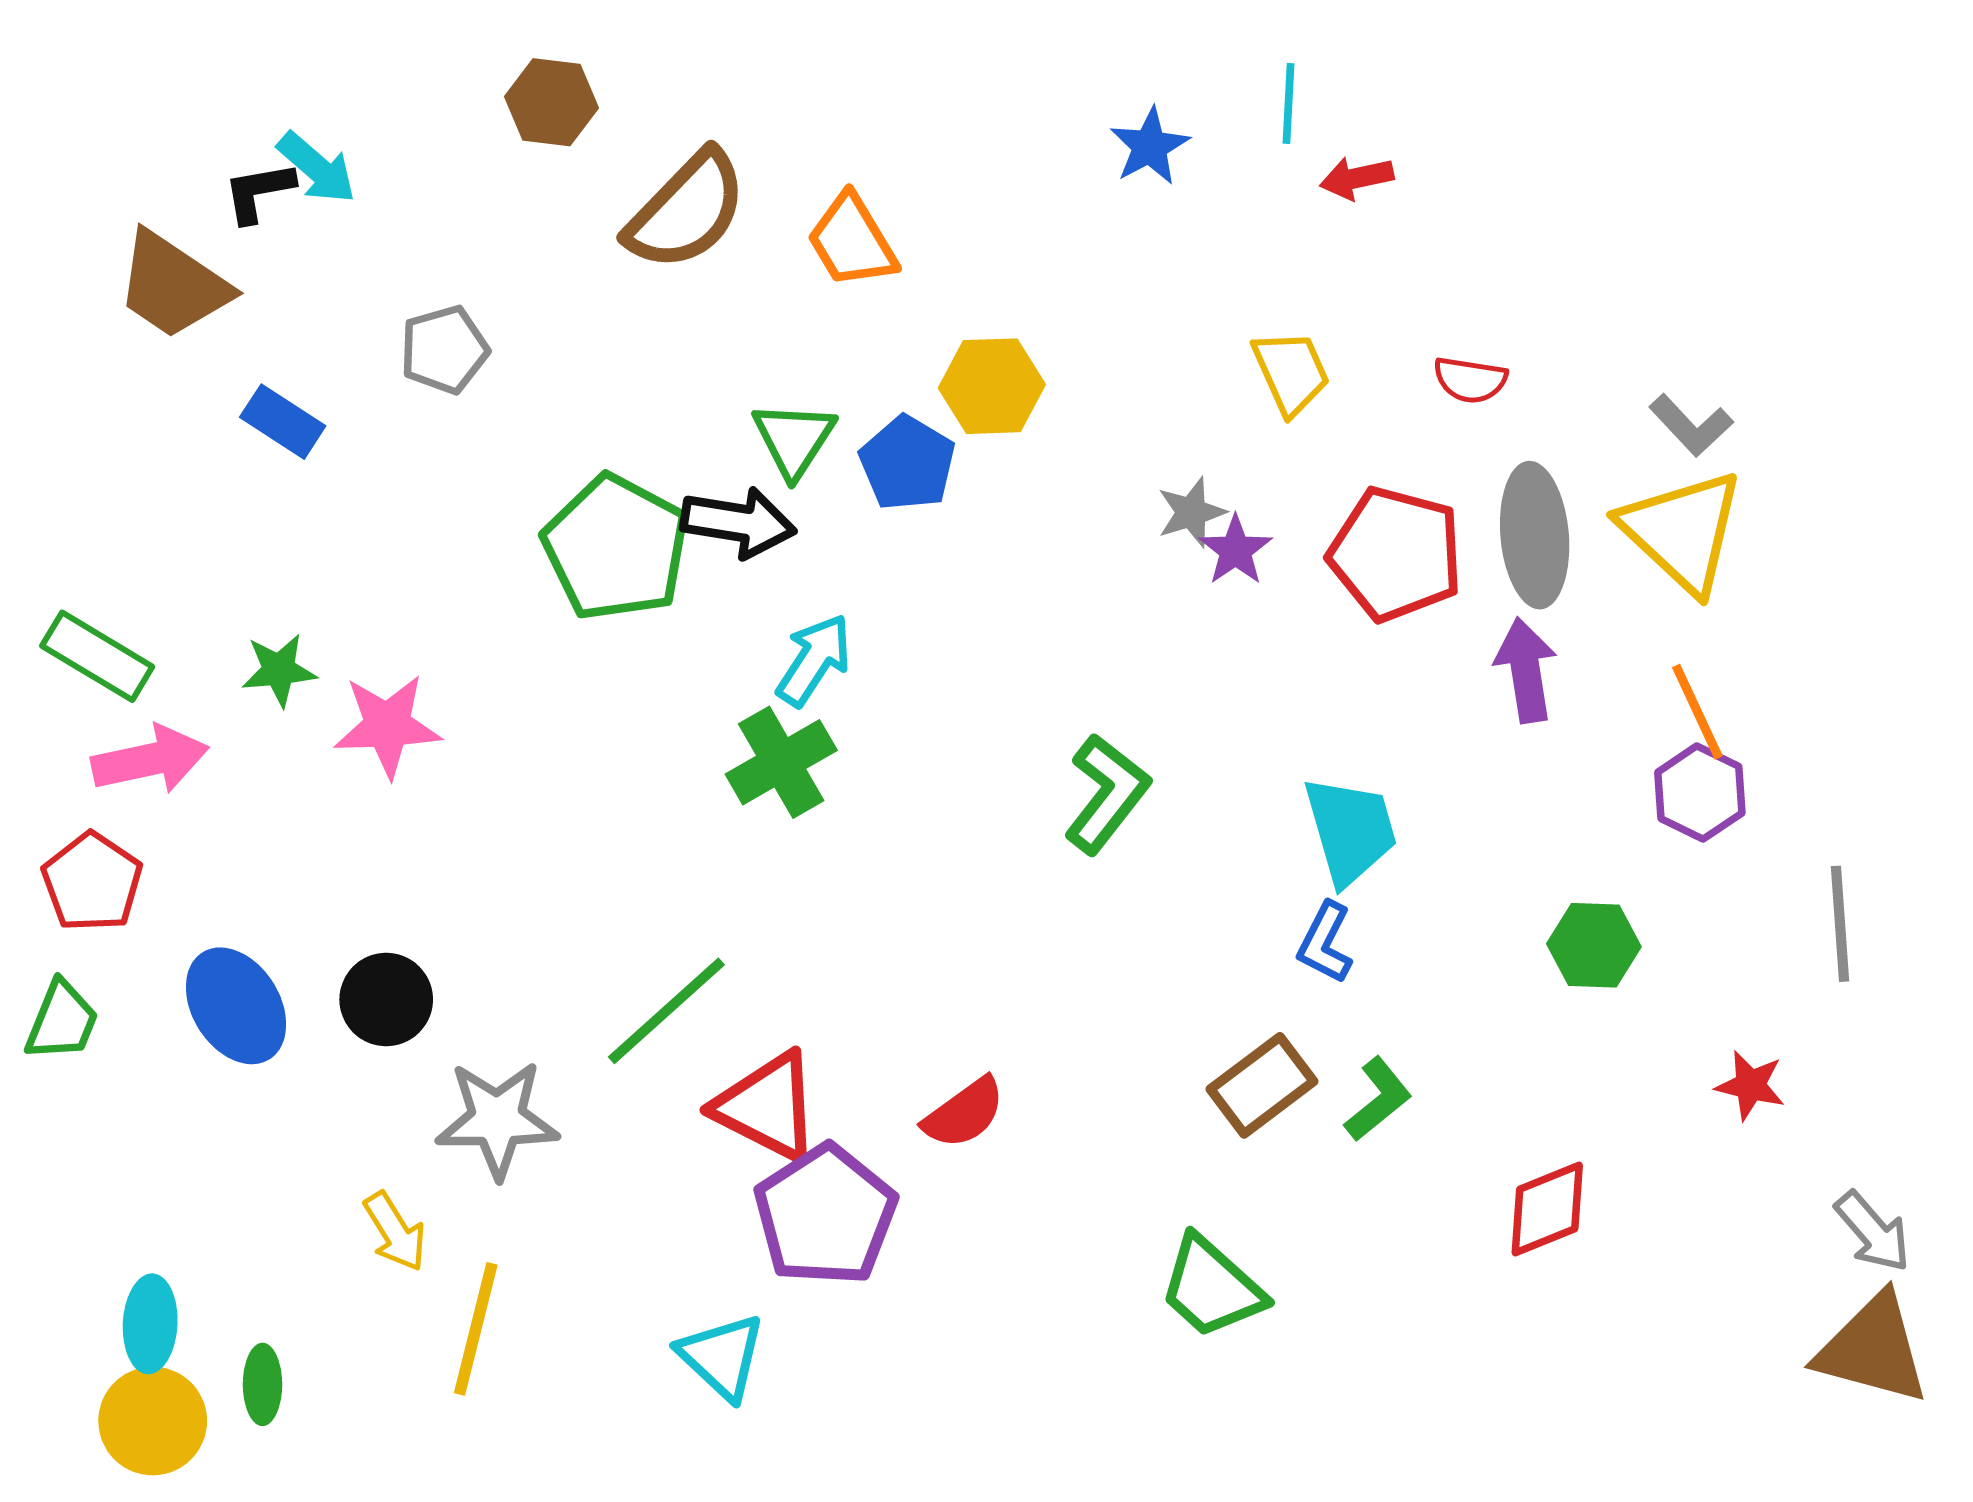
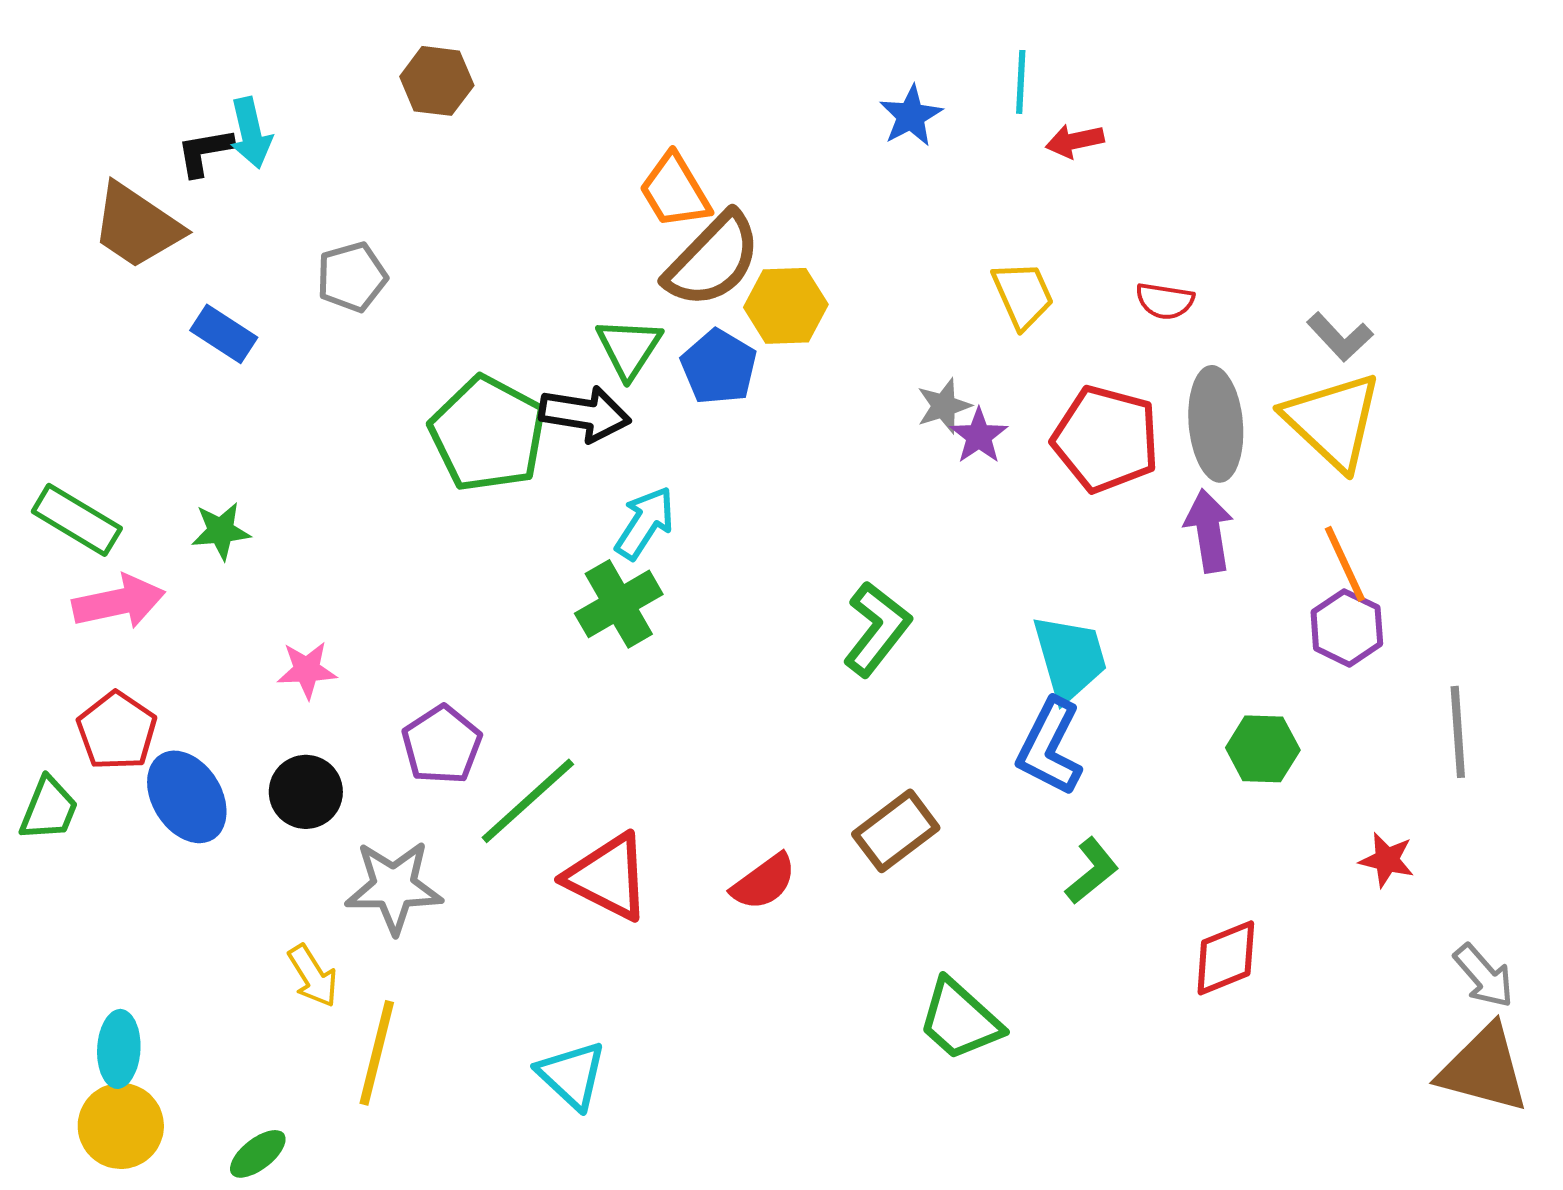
cyan arrow: (317, 168) -> (251, 133), turned 36
brown semicircle: (687, 211) -> (713, 260), moved
pink star: (387, 726) -> (307, 670), moved, size x0.7
red pentagon: (92, 882) -> (117, 731), moved
blue L-shape: (1325, 943) -> (1050, 747), size x1.5
brown rectangle: (1262, 1085) -> (896, 831), moved
purple pentagon: (825, 1215) -> (442, 745), moved, size x0.7
green ellipse: (262, 1384) -> (258, 1154), moved, turned 52

